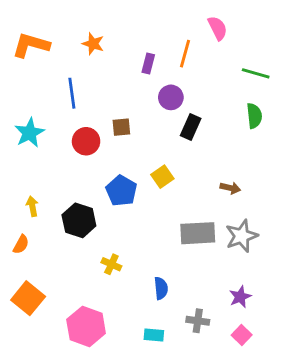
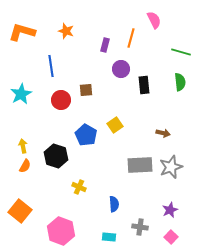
black rectangle: (191, 127) -> (144, 85), moved, turned -30
orange semicircle: (21, 244) -> (25, 166), moved

